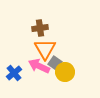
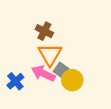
brown cross: (40, 28) -> (44, 31), turned 35

